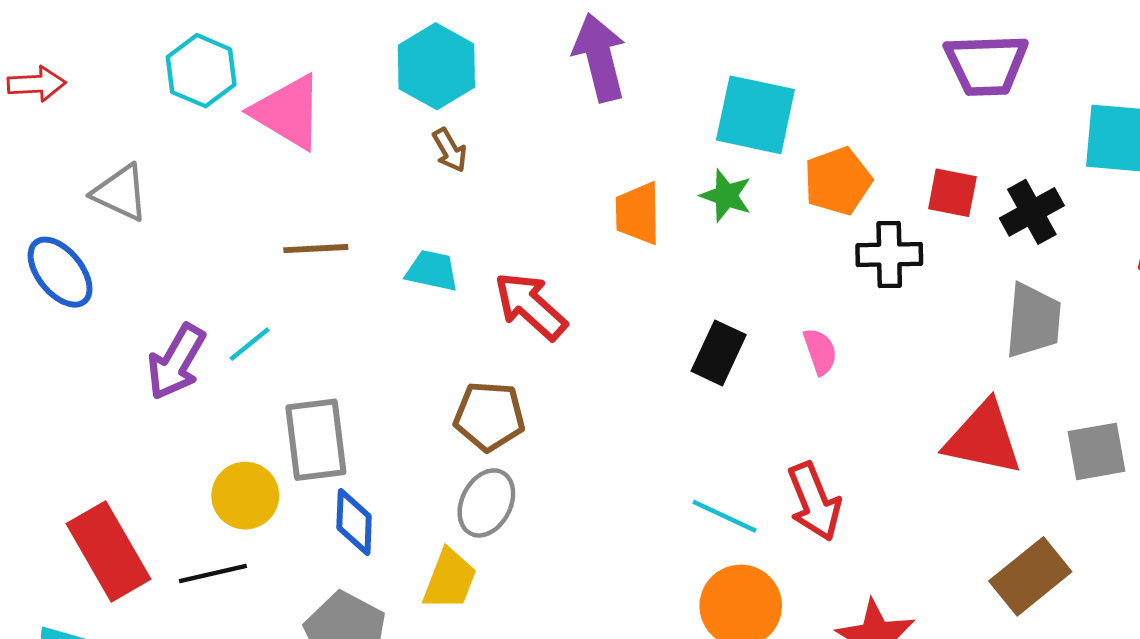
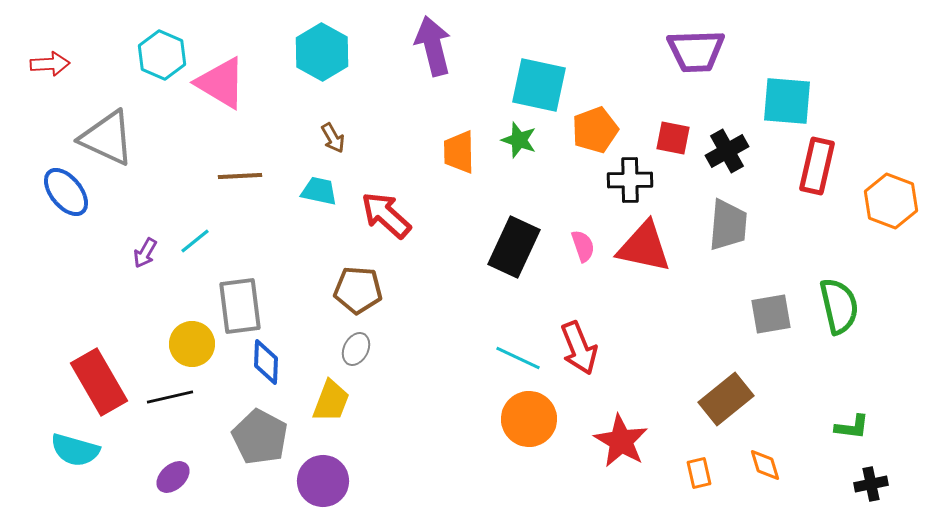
brown arrow: (450, 150) -> (333, 138), moved
gray triangle: (120, 193) -> (107, 138), size x1.4
black rectangle: (719, 353) -> (514, 247), size x1.4
purple arrow: (176, 362) -> (145, 253), size x0.6
red triangle: (983, 438) -> (644, 247), moved
gray ellipse: (486, 503) -> (356, 349), size x0.7

